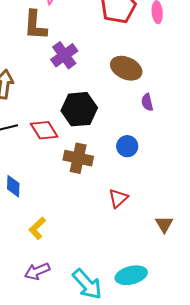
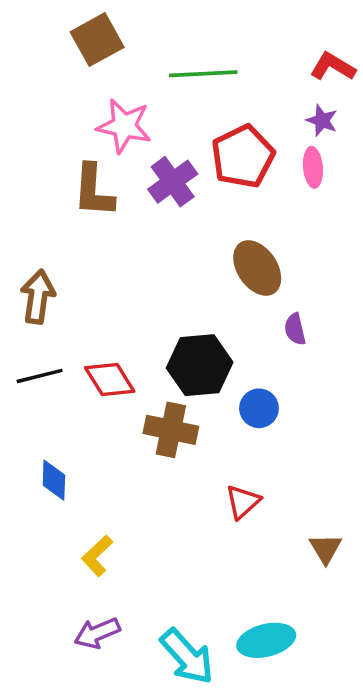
purple cross: (64, 55) -> (173, 182), moved
brown ellipse: (126, 68) -> (257, 268), turned 32
black hexagon: (79, 109) -> (200, 365), moved

